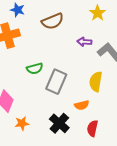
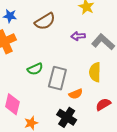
orange semicircle: (82, 105) -> (76, 94), moved
red semicircle: (92, 128) -> (103, 104), moved, turned 56

